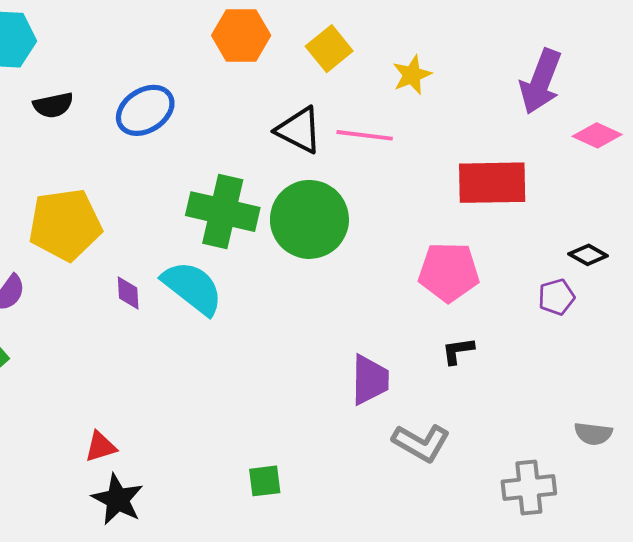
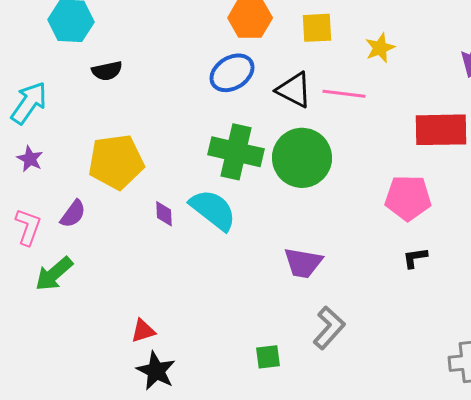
yellow square: (329, 49) -> (317, 28), turned 36
blue ellipse: (145, 110) -> (232, 73), moved
purple trapezoid: (370, 380) -> (303, 263), moved, turned 99
gray L-shape: (421, 443) -> (329, 328), moved, turned -78

